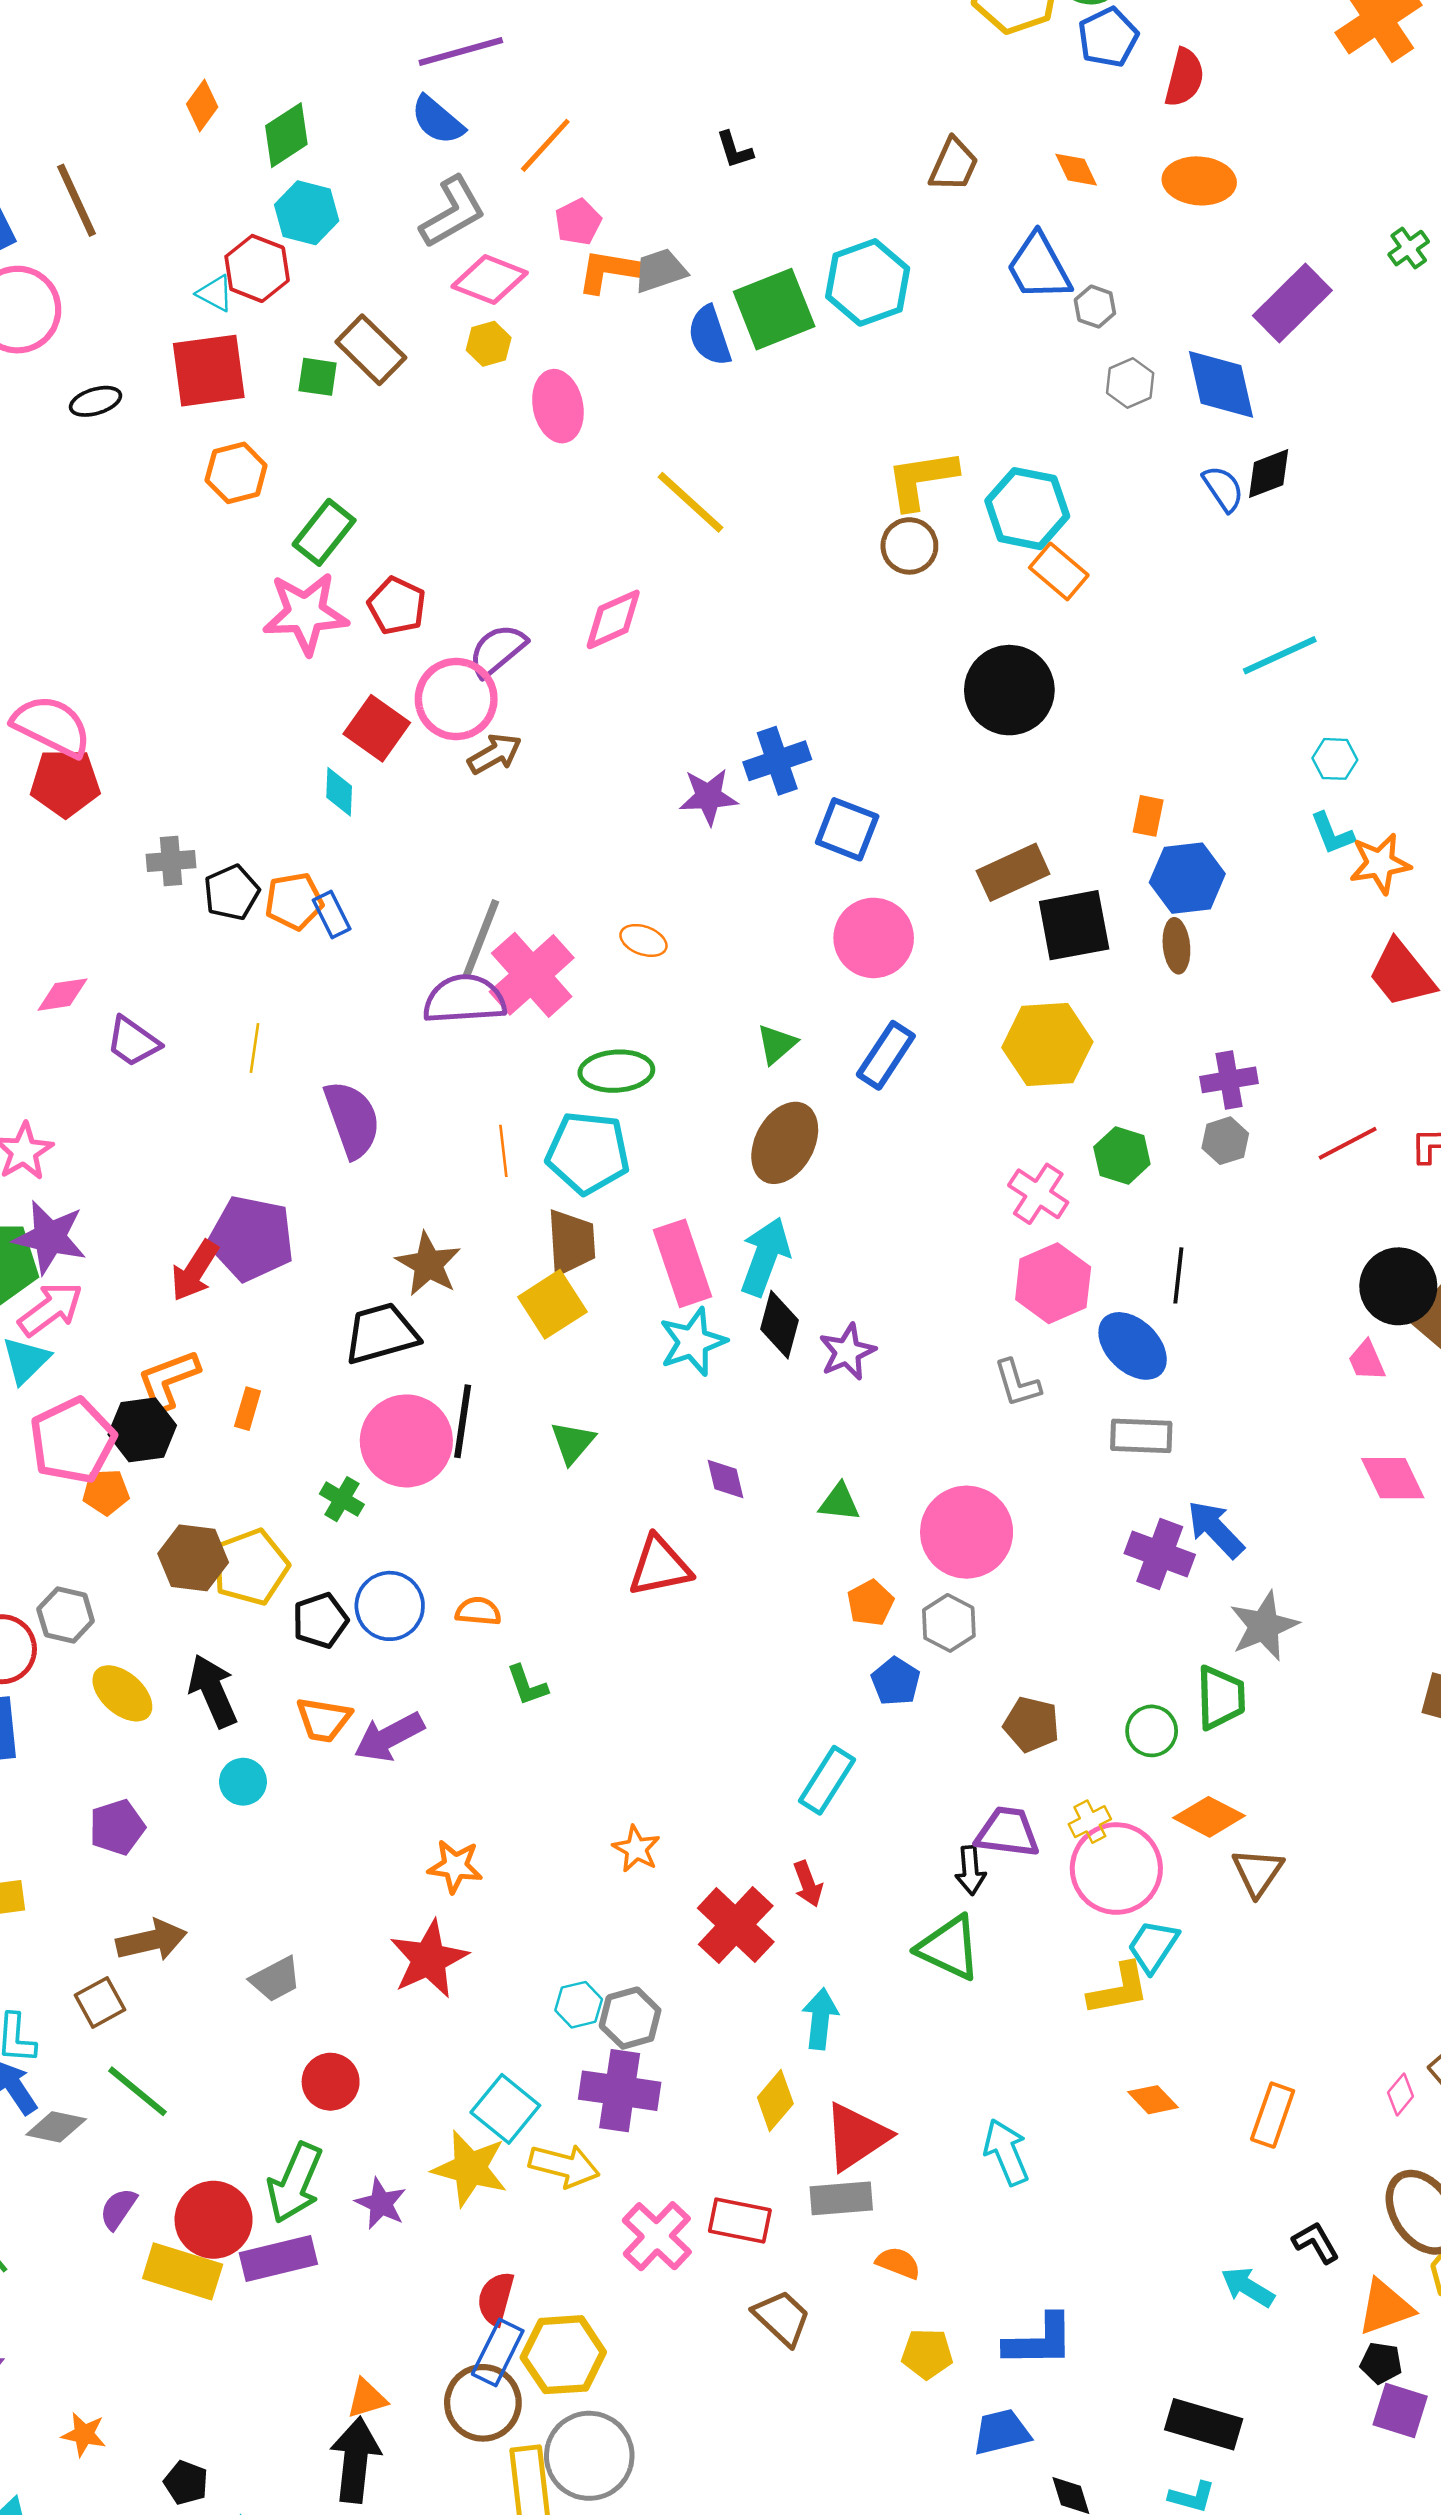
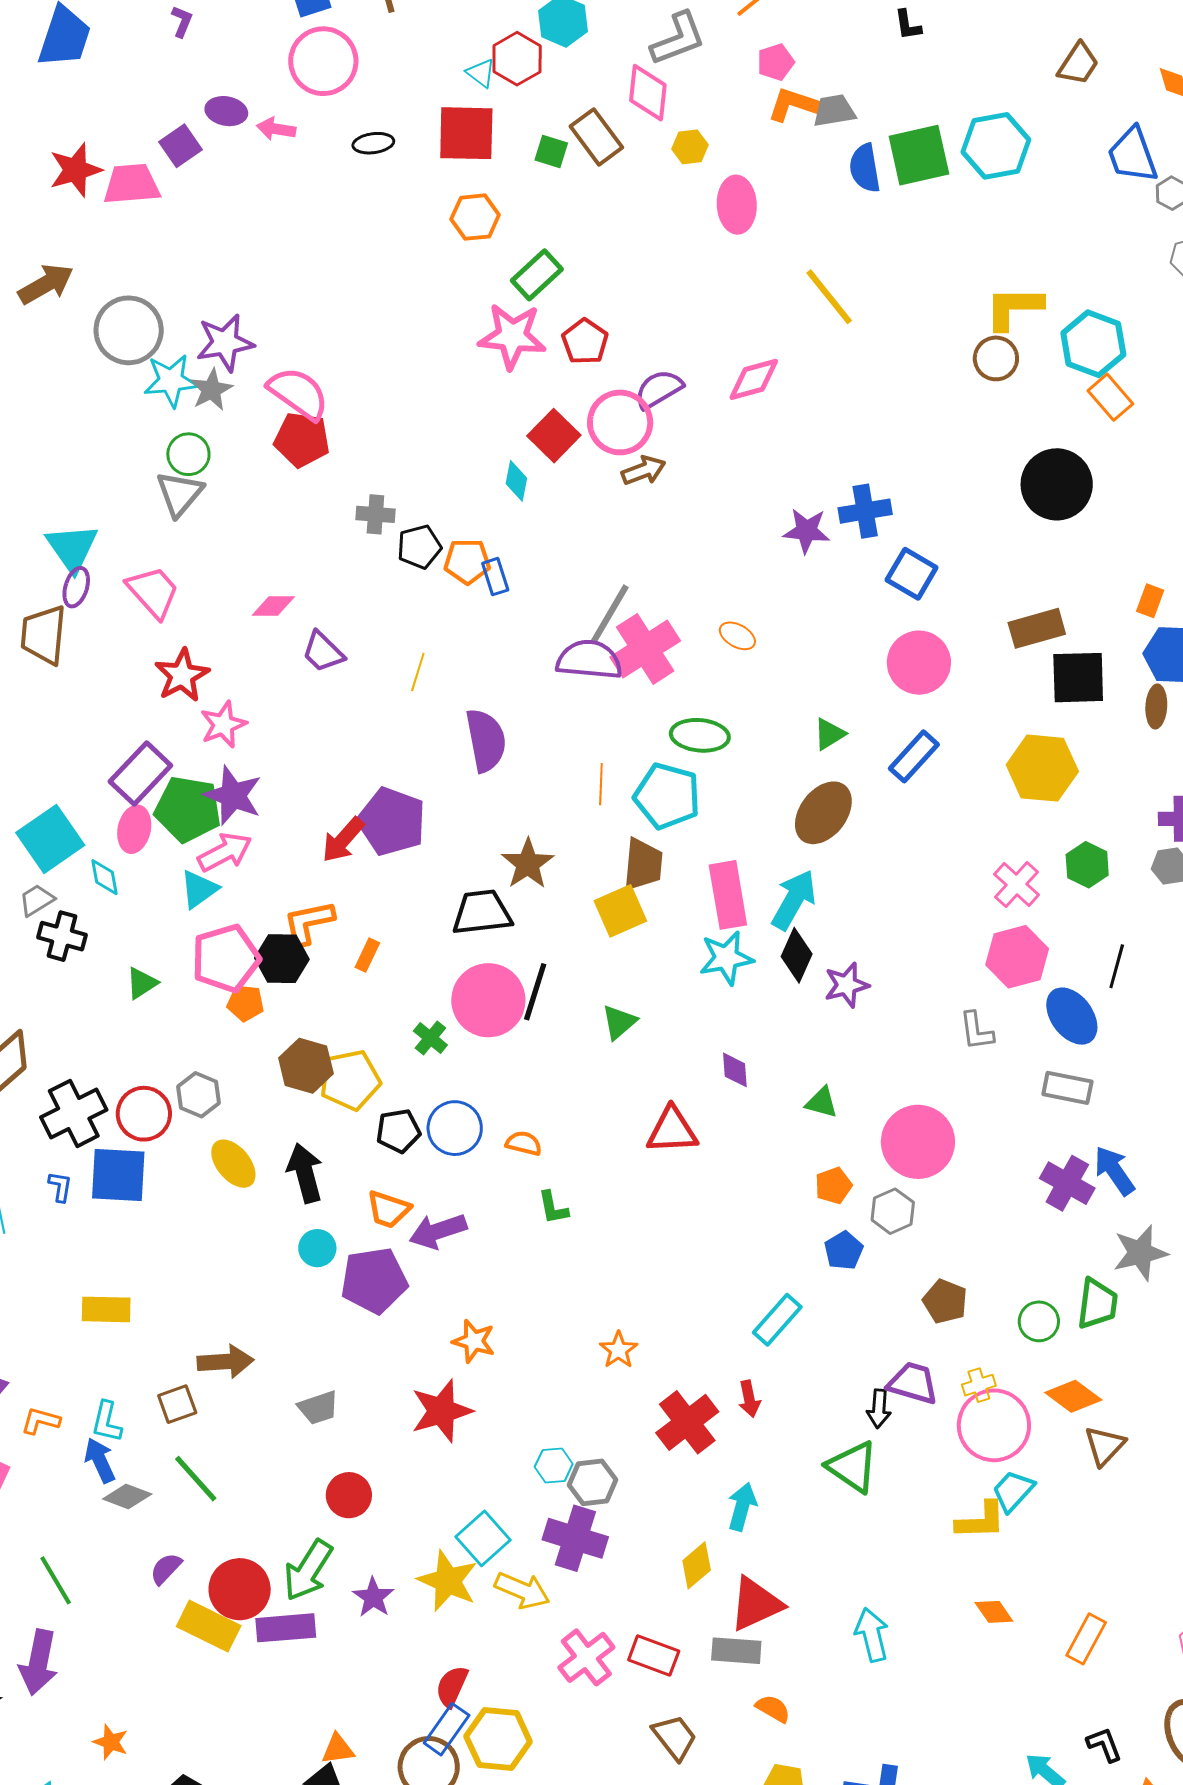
pink diamond: (490, 280) -> (648, 93), moved, turned 66
purple pentagon: (117, 1827) -> (374, 1280), moved, size x1.5

